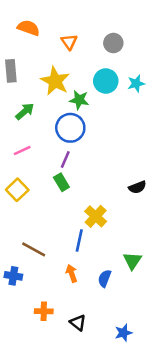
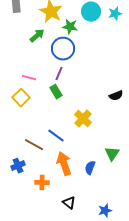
green arrow: (25, 111) -> (37, 36), moved
pink line: (22, 151) -> (29, 78), moved, turned 40
blue line: (79, 240) -> (56, 136), moved, turned -66
orange arrow: (72, 273) -> (64, 164), size x1.6
blue cross: (13, 276) -> (18, 166), turned -32
orange cross: (44, 311) -> (42, 183), moved

